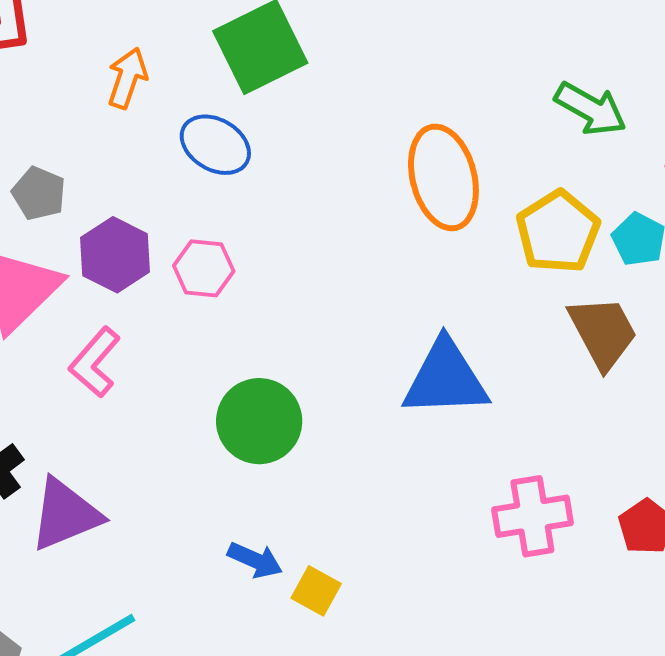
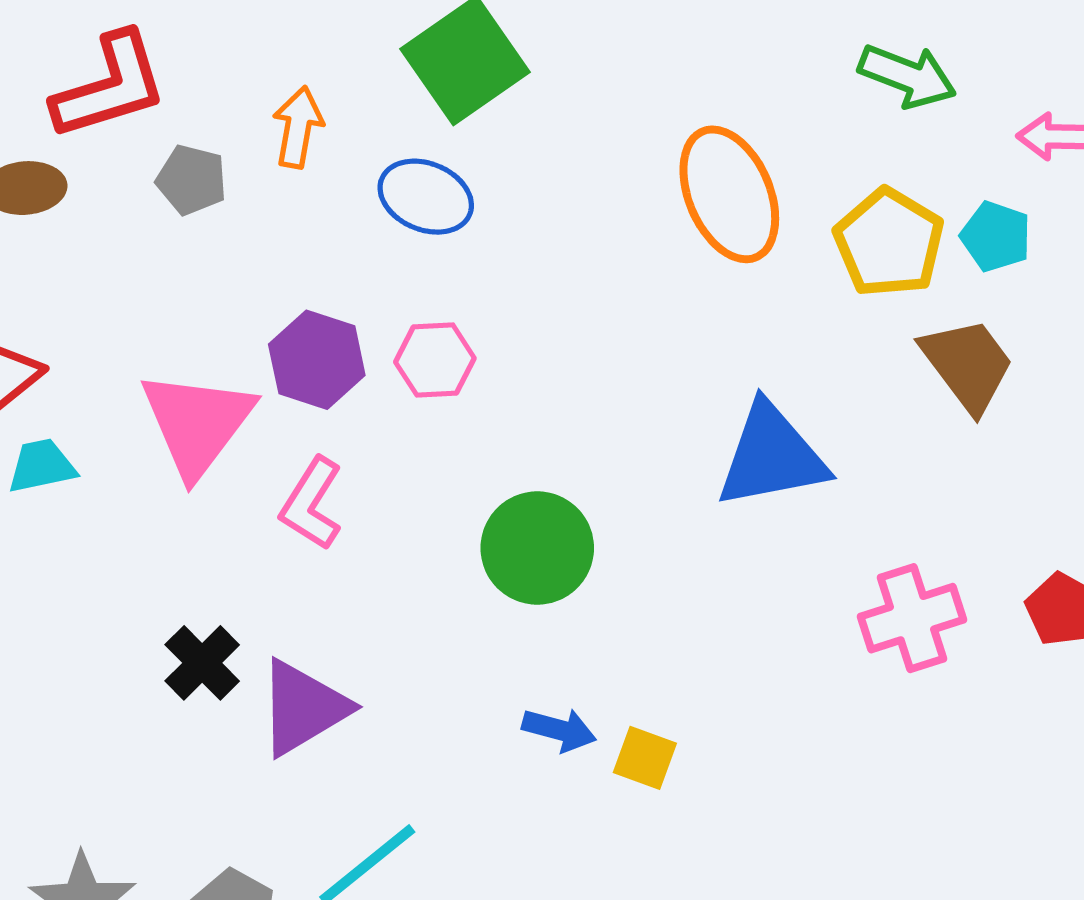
gray pentagon: (39, 193) -> (191, 180), moved

